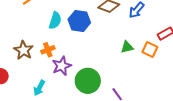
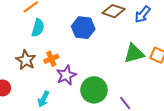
cyan semicircle: (55, 20) -> (38, 28), moved
green triangle: (127, 47) -> (134, 53), size x1.5

